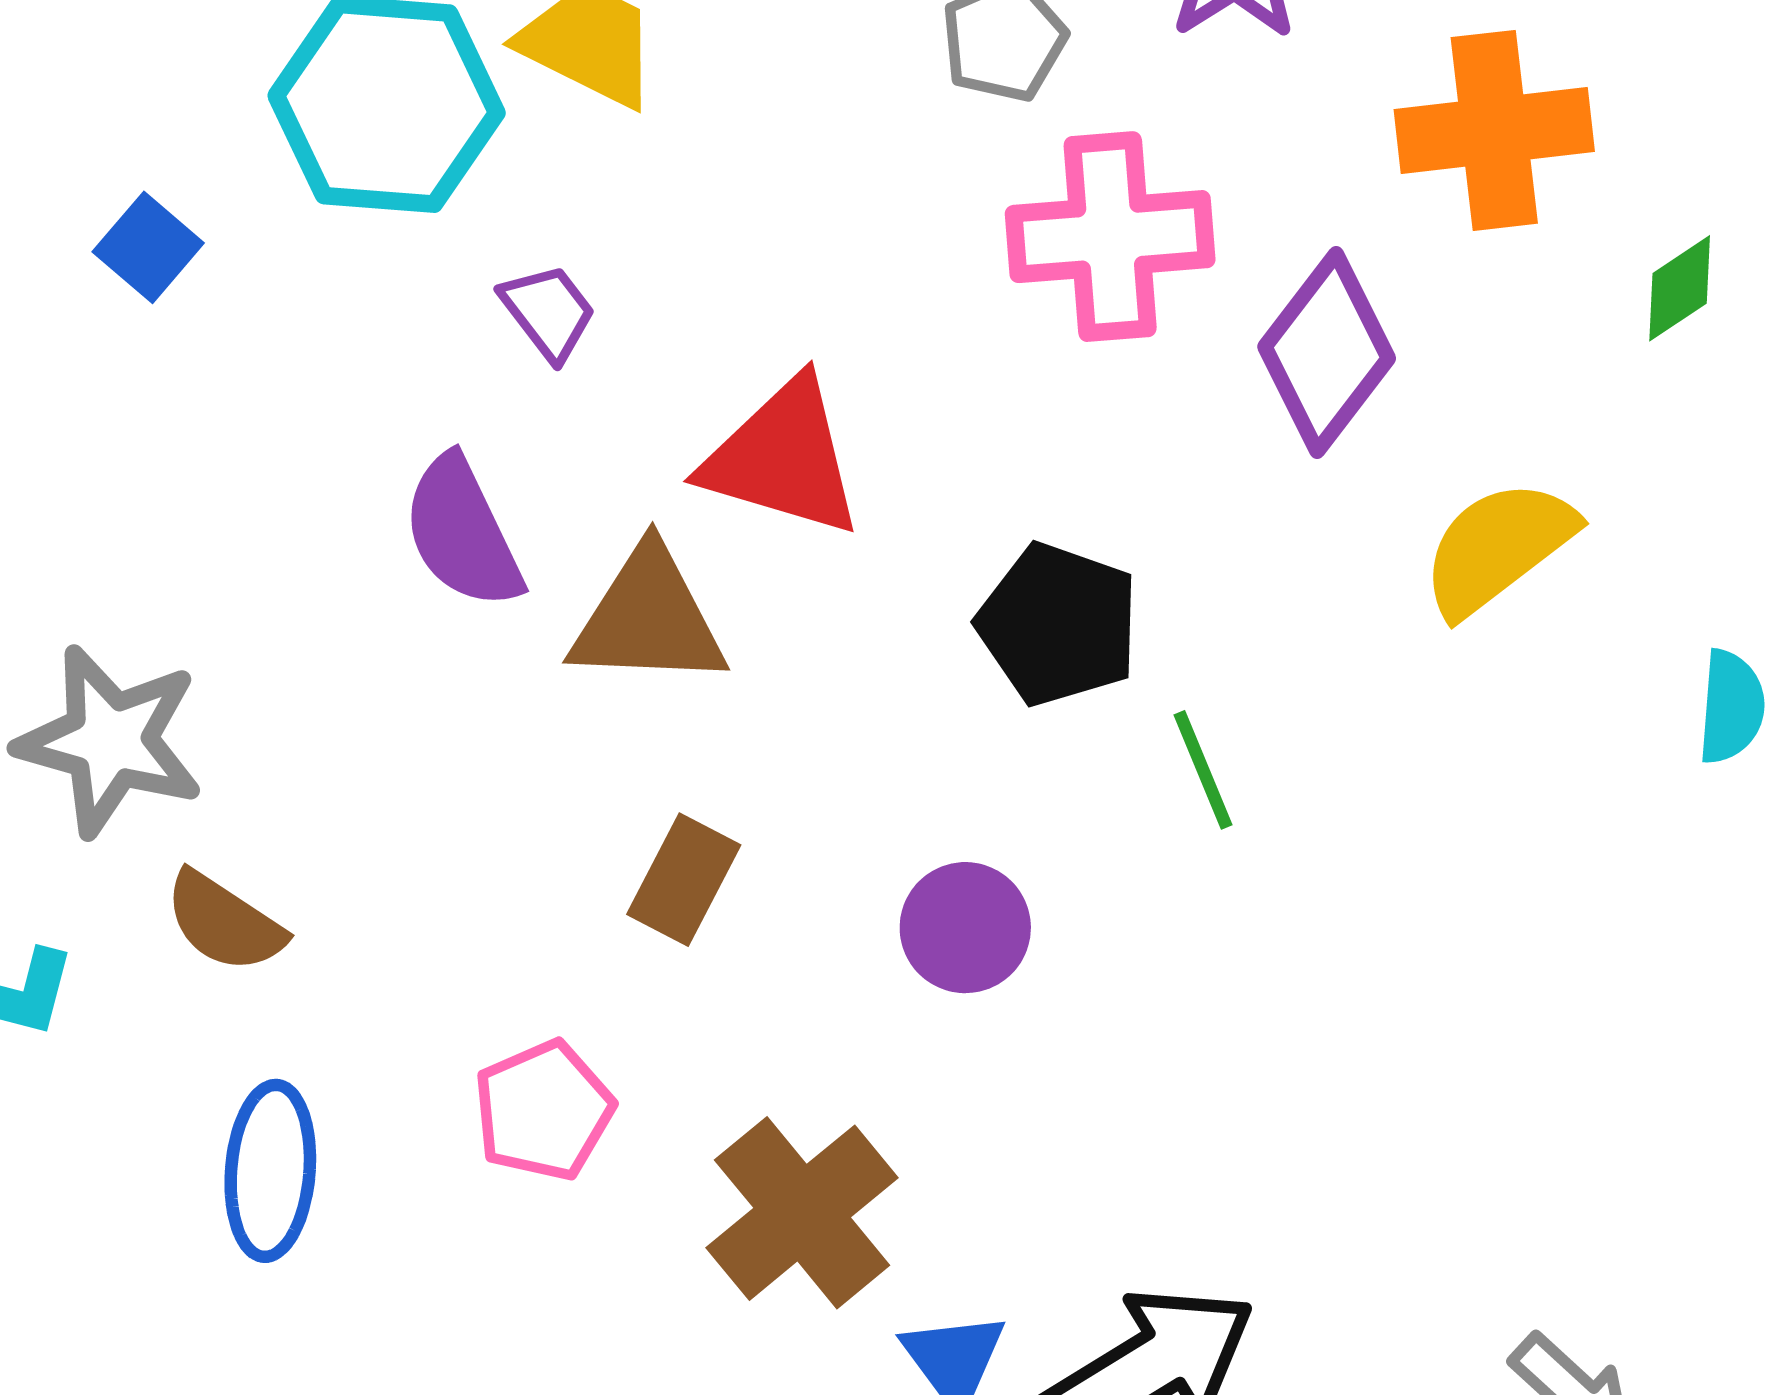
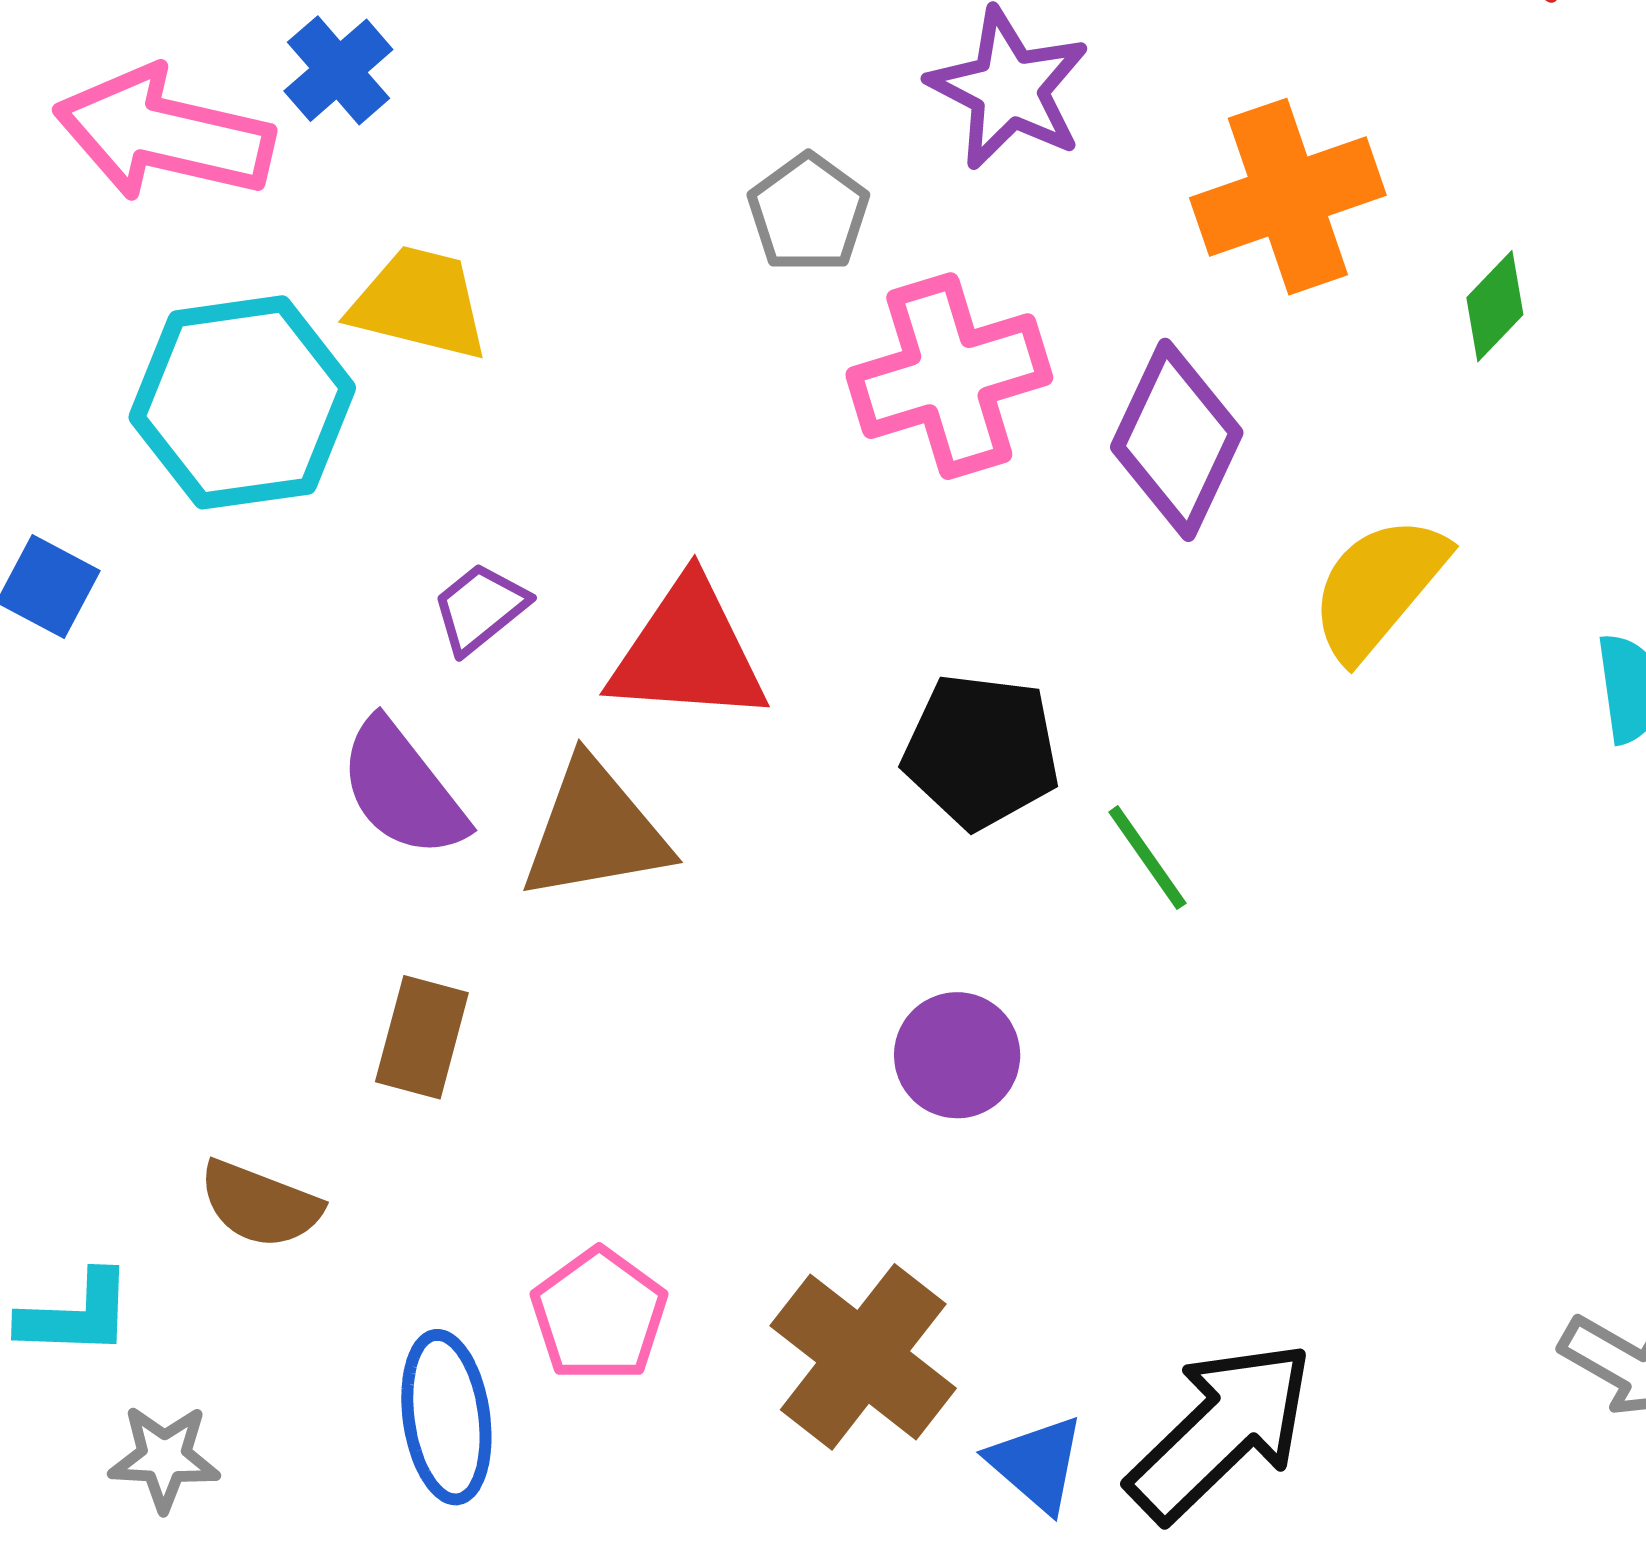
purple trapezoid: (548, 312) -> (480, 608), moved, turned -79
gray star: (110, 741) -> (164, 1458), moved, size x0.6
brown rectangle: (684, 880) -> (422, 1037), moved
blue ellipse: (270, 1171) -> (446, 1417), moved

